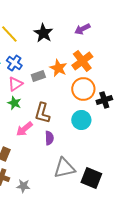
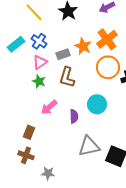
brown L-shape: (42, 113) -> (67, 77), moved
cyan circle: (81, 120) -> (97, 104), moved
gray star: (23, 186) -> (48, 173), moved

